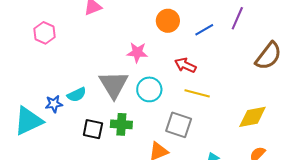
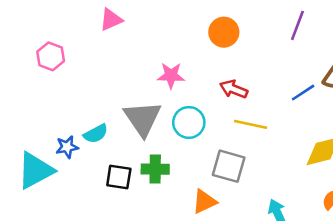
orange circle: (168, 21) -> (224, 32), moved
blue line: (204, 30) -> (303, 93), moved

